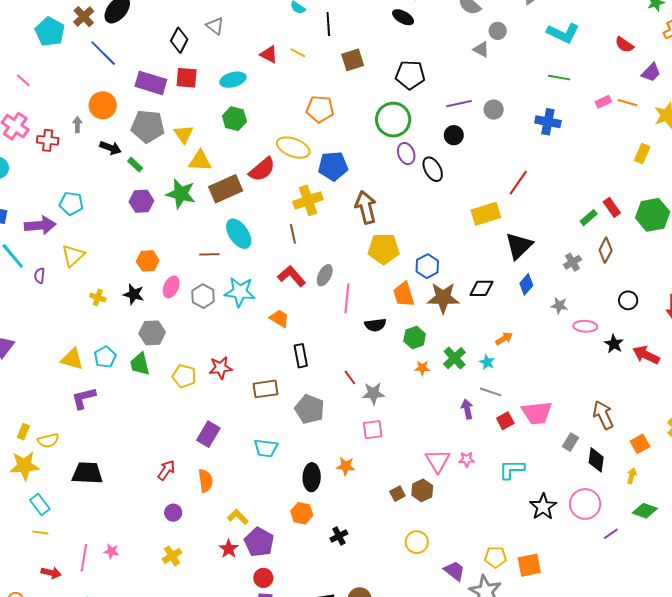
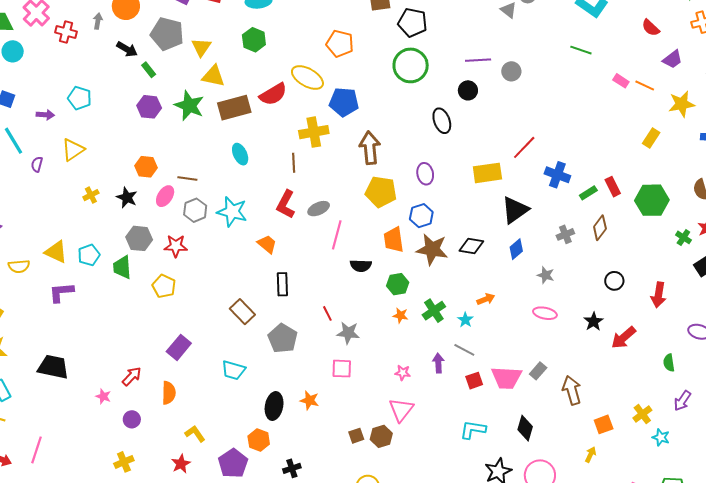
black pentagon: (410, 75) -> (412, 23), moved
pink rectangle: (603, 102) -> (621, 81), turned 49
blue cross: (548, 122) -> (557, 175), moved
purple ellipse: (406, 153) -> (425, 174), moved
purple arrow: (40, 225) -> (45, 115), size x0.6
cyan ellipse: (239, 234) -> (240, 154), size x0.7
brown line: (209, 254) -> (187, 179), moved
gray ellipse: (325, 275) -> (319, 209), turned 30
red L-shape: (292, 276) -> (286, 204), turned -120
yellow cross: (98, 297) -> (91, 195), turned 35
pink ellipse: (585, 326) -> (545, 313), moved
red arrow: (646, 355) -> (623, 338), turned -76
red star: (221, 368) -> (176, 246), moved
brown rectangle: (266, 389) -> (242, 312), turned 45
yellow semicircle: (48, 440) -> (19, 266), moved
gray rectangle: (570, 442) -> (538, 371), moved
pink star: (467, 459) -> (403, 373), moved
black diamond: (596, 460) -> (525, 428), moved
purple pentagon: (259, 542) -> (233, 463), moved
pink star: (111, 551) -> (103, 396), moved

